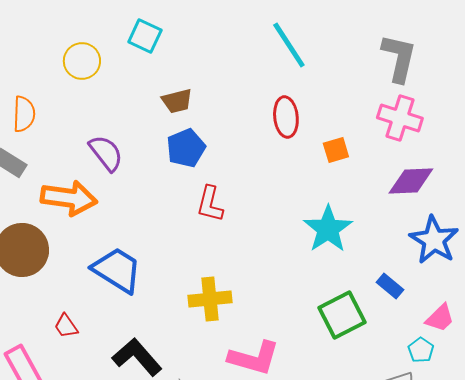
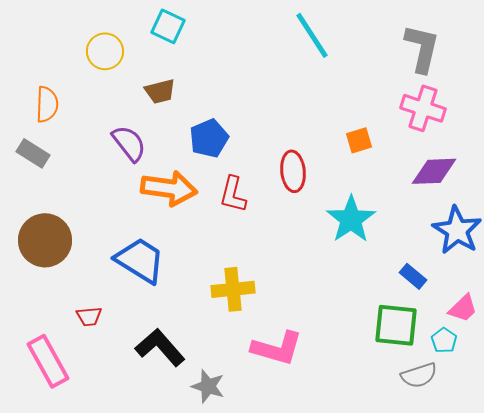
brown trapezoid: (177, 101) -> (160, 91), moved
red ellipse: (286, 117) -> (293, 171), moved
orange arrow: (69, 198) -> (169, 188), moved
green square: (342, 315) -> (396, 325), moved, turned 33
red trapezoid: (66, 326) -> (89, 316), turned -60

